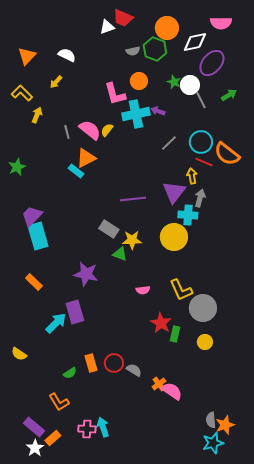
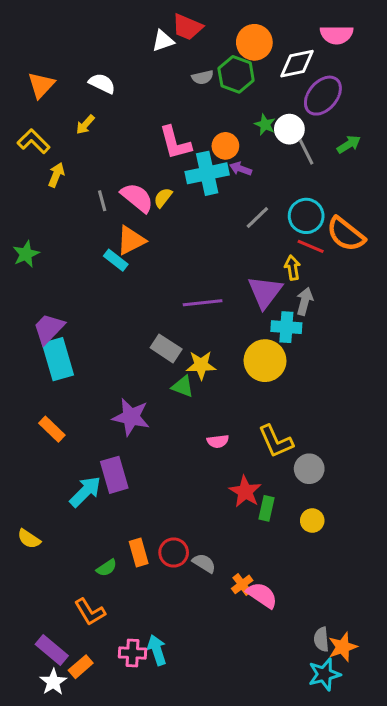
orange circle: (139, 81) -> (225, 146), moved
gray circle: (203, 308) -> (309, 469), size x0.7

